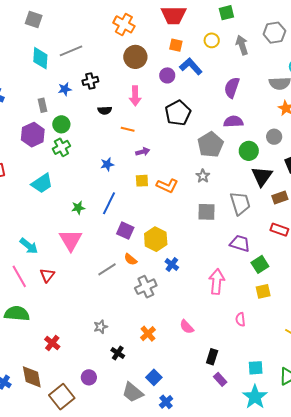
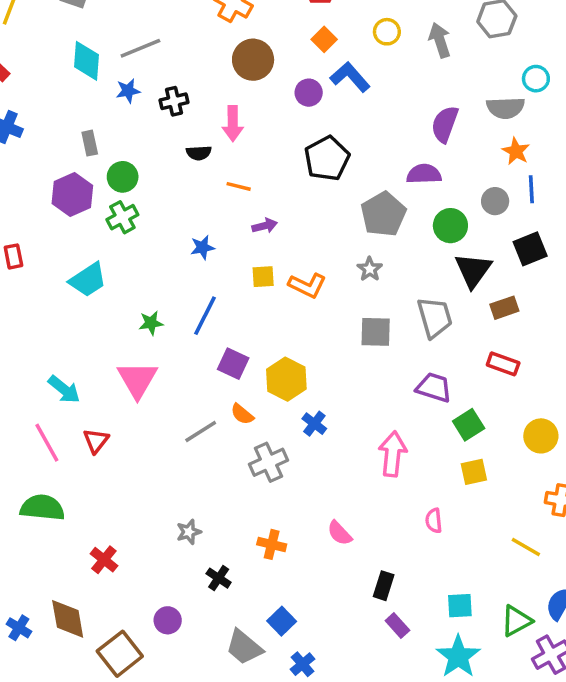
orange square: (176, 45) -> (324, 39), turned 32
purple semicircle: (232, 88) -> (445, 124), moved
blue star: (65, 89) -> (128, 91), moved
pink arrow: (135, 96) -> (233, 124), moved
orange cross: (148, 334) -> (272, 544), turned -35

